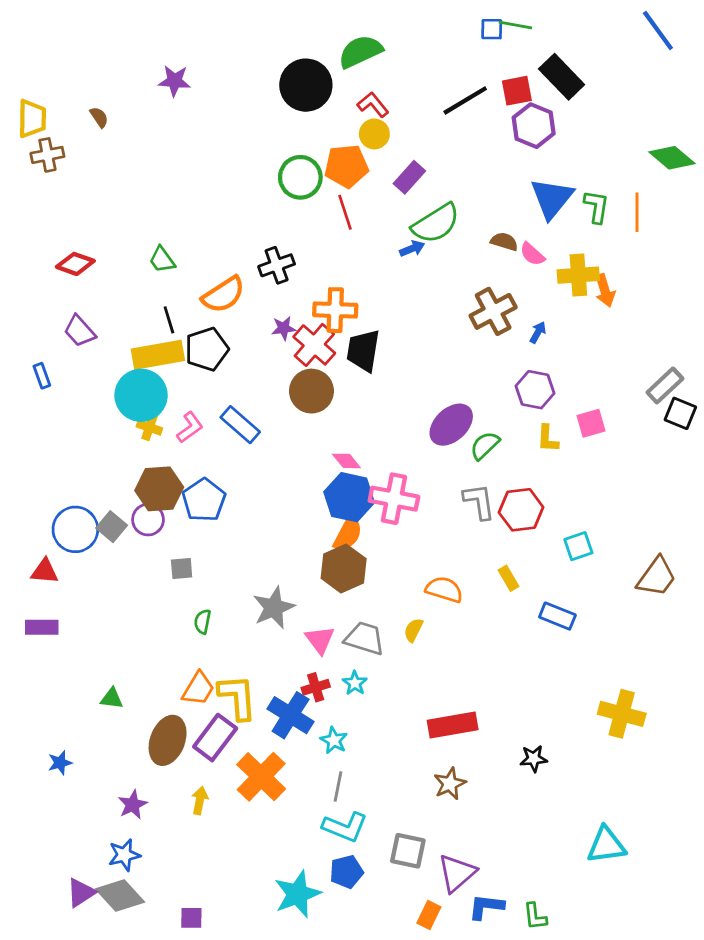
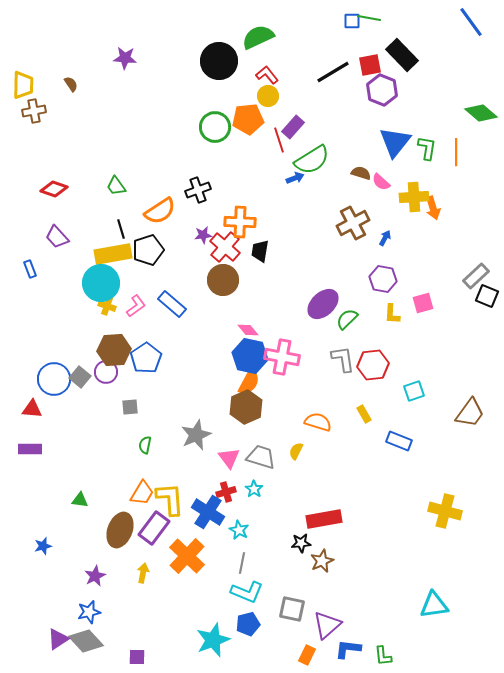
red line: (345, 212) -> (279, 140), moved
black trapezoid: (363, 351) -> (260, 251), size x0.7
black star: (534, 759) -> (301, 543), moved

